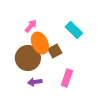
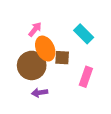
brown square: (55, 51) -> (62, 58), turned 32
pink rectangle: (67, 78) -> (86, 77), moved

